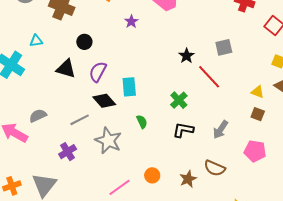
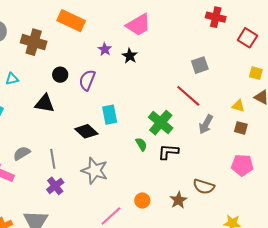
black star: (186, 56) -> (130, 56), moved
purple semicircle: (98, 72) -> (87, 80), moved
green cross: (179, 100) -> (161, 123), size x1.4
gray line: (80, 120) -> (53, 159), moved, turned -66
green semicircle: (142, 122) -> (141, 144), moved
gray arrow: (220, 130) -> (206, 124), moved

